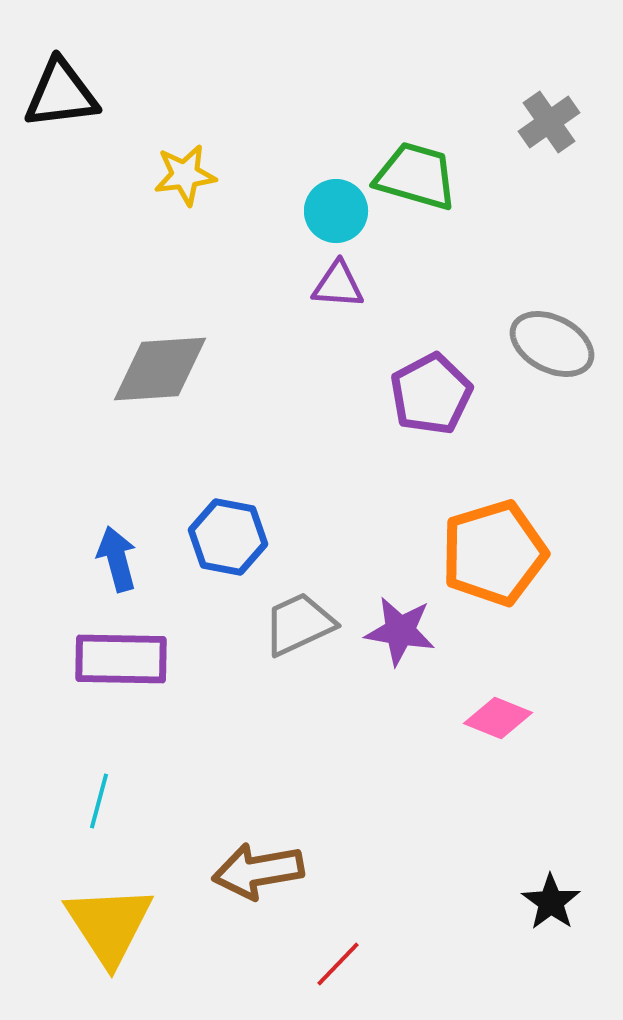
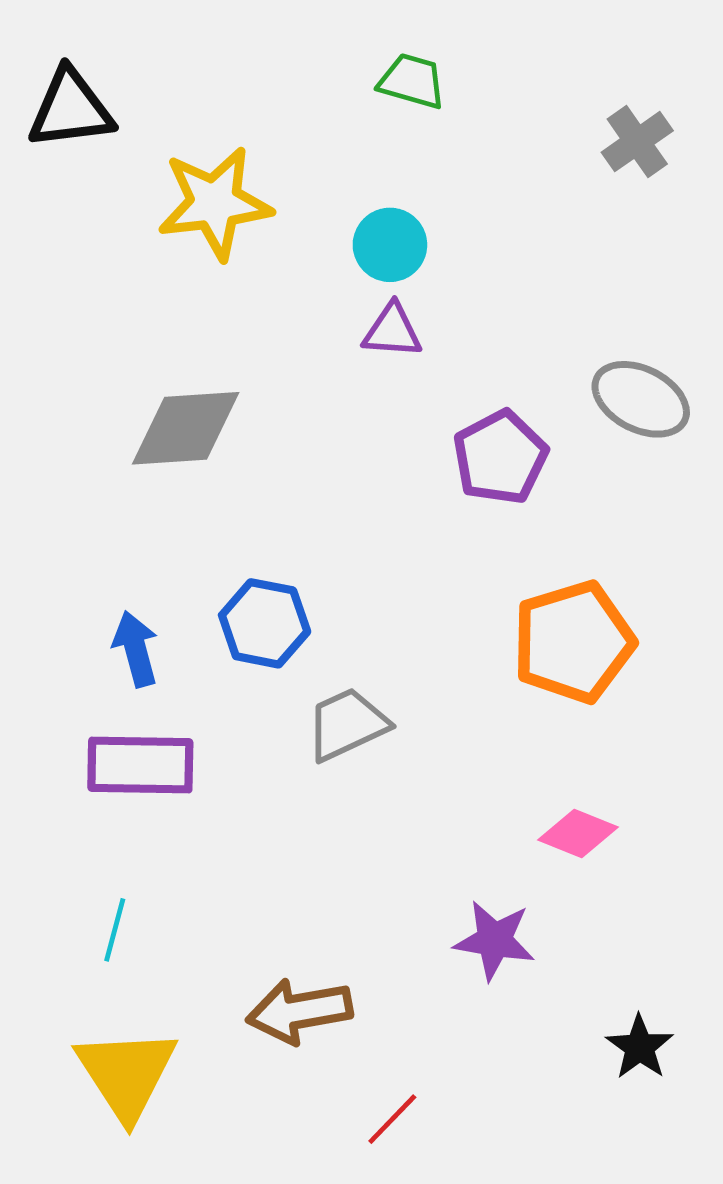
yellow star: (185, 175) -> (215, 203), size x1.6
green trapezoid: (416, 176) -> (412, 81), moved, size x0.7
purple star: (400, 631) -> (494, 940), moved

